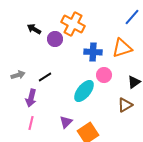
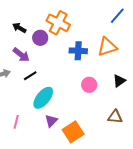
pink circle: (104, 75) -> (89, 85), moved
cyan ellipse: (84, 91) -> (43, 98), moved
purple arrow: (31, 98) -> (21, 55), moved, turned -66
brown triangle: (125, 105) -> (115, 117), moved, turned 35

